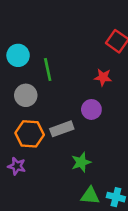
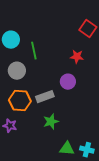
green star: (81, 162) -> (51, 122), moved

